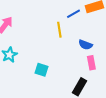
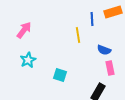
blue line: (73, 14) -> (92, 19), turned -64

